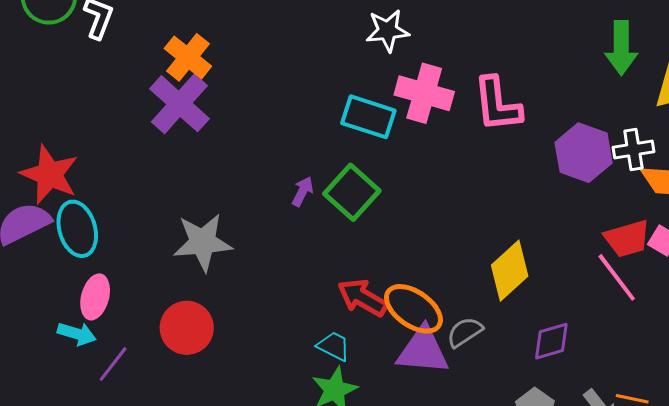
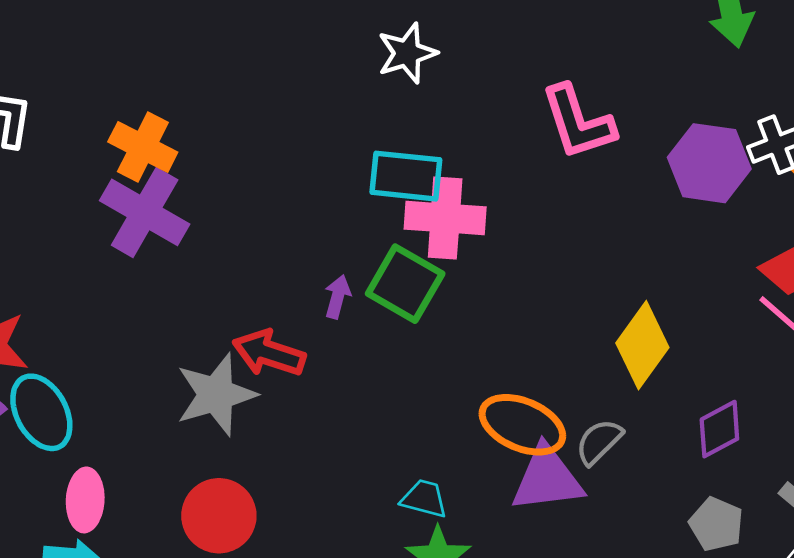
pink cross: (424, 93) -> (445, 218), moved
red arrow: (363, 298) -> (269, 353), moved

